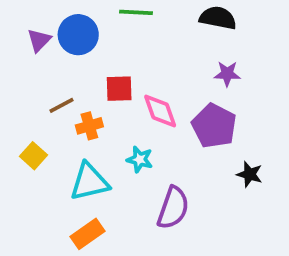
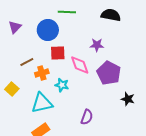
blue circle: (78, 35) -> (48, 30), moved
purple star: (227, 74) -> (97, 45), moved
cyan star: (140, 159) -> (62, 85), moved
purple semicircle: (173, 208) -> (87, 117), size x0.7

